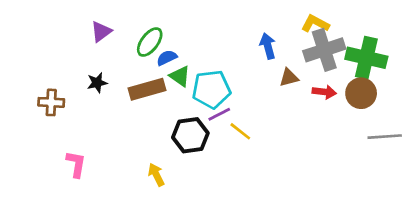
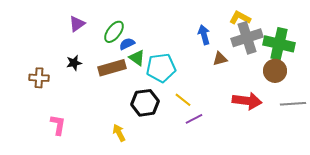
red arrow: (324, 92) -> (247, 101), moved, size x1.6
purple line: (219, 114) -> (194, 119), moved

